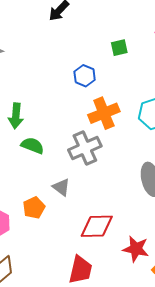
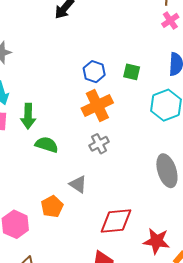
green square: (119, 48) -> (132, 72), moved, turned 30
orange cross: (104, 113) -> (97, 105), moved
gray cross: (85, 148) -> (99, 144), size x0.6

